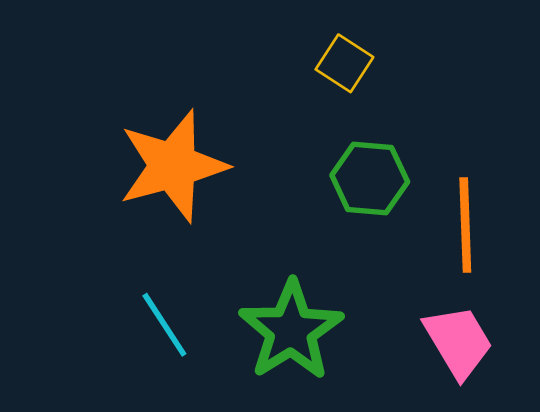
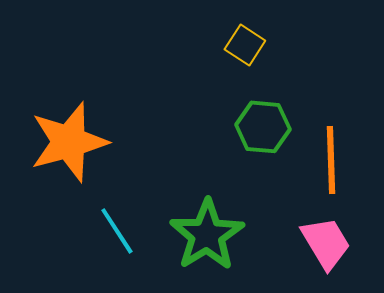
orange star: (173, 166) -> (69, 142), moved

